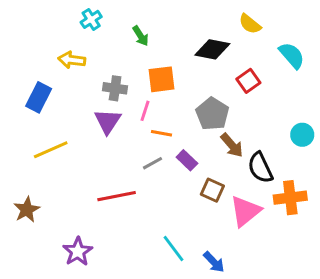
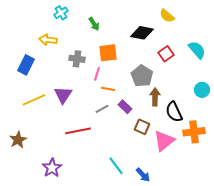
cyan semicircle: (292, 55) -> (197, 50), moved
purple triangle: (108, 121) -> (63, 95), moved
brown arrow: (232, 145) -> (155, 97), turned -138

